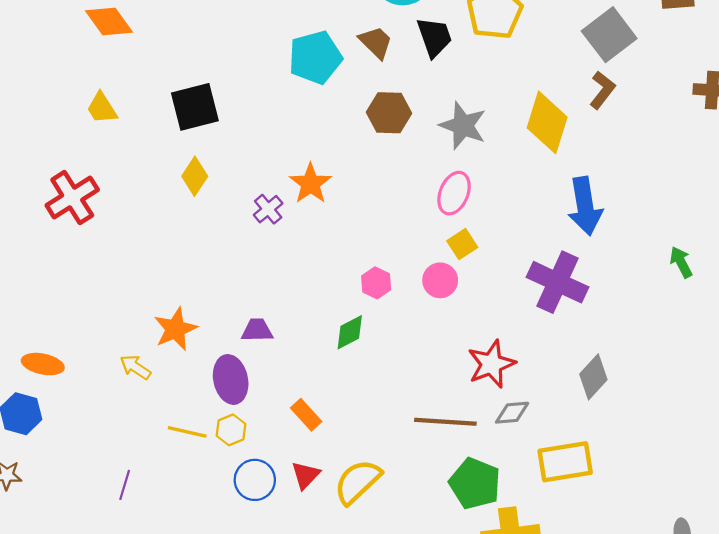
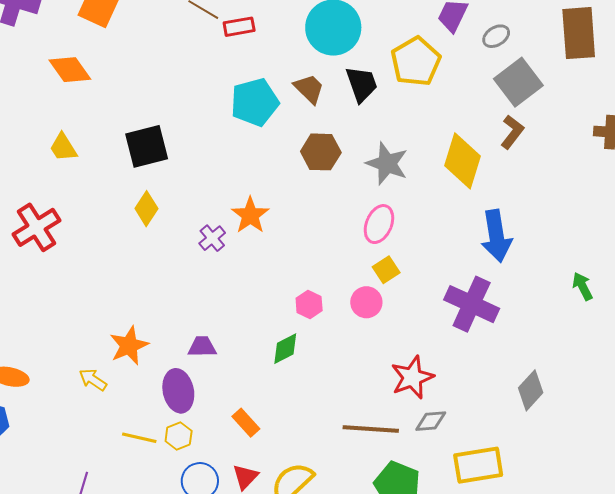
gray diamond: (593, 377) -> (531, 390), moved

